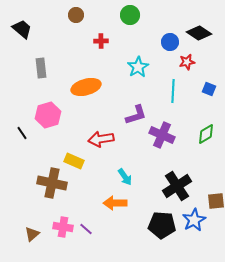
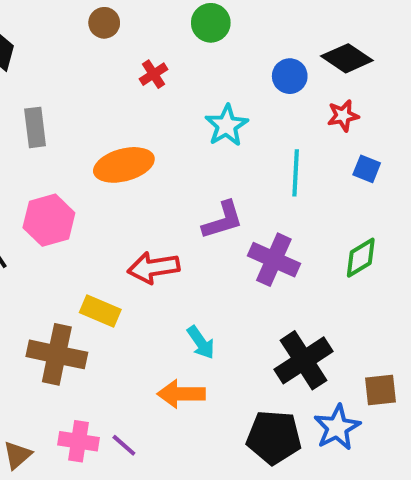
red cross: (101, 41) -> (154, 74), turned -32
red star: (187, 62) -> (343, 116), moved

